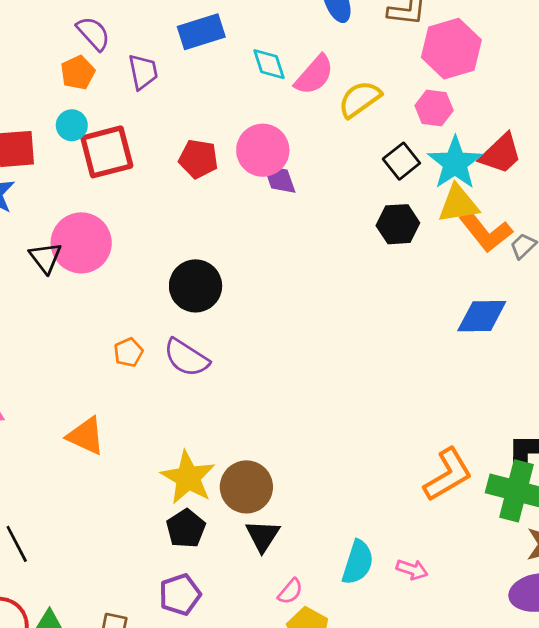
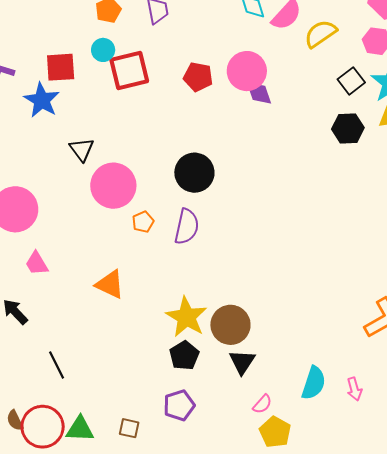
pink circle: (81, 243) -> (113, 186), moved
purple semicircle: (186, 358) -> (187, 227), turned -111
pink arrow: (412, 569) -> (354, 389), turned 55

